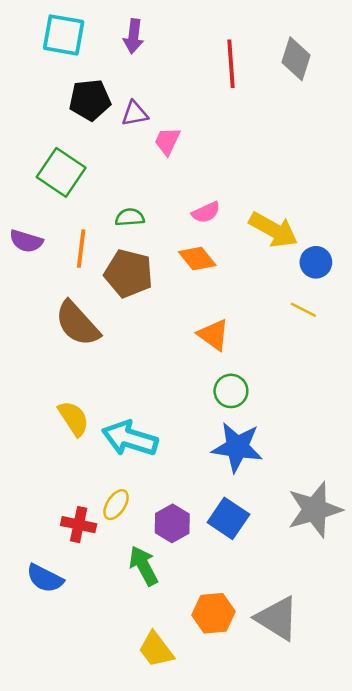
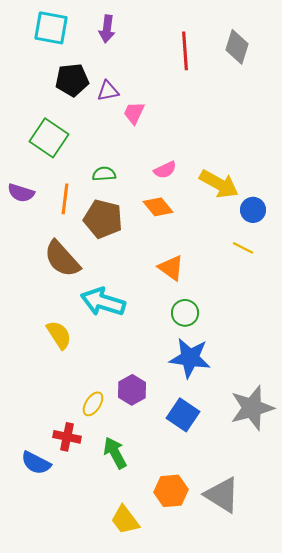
cyan arrow: (130, 438) -> (103, 302), moved
purple hexagon: (172, 523) -> (132, 390), moved
red cross: (79, 525) -> (67, 437), moved

